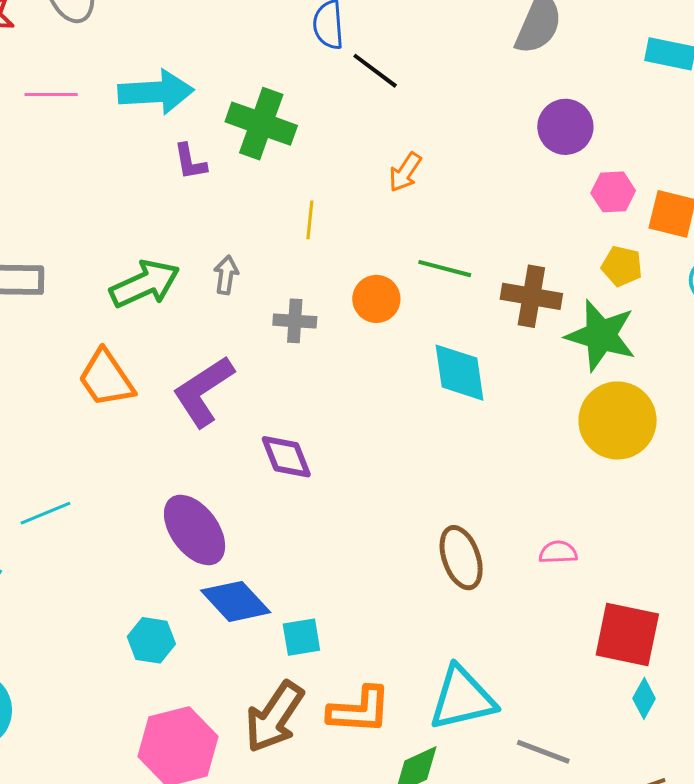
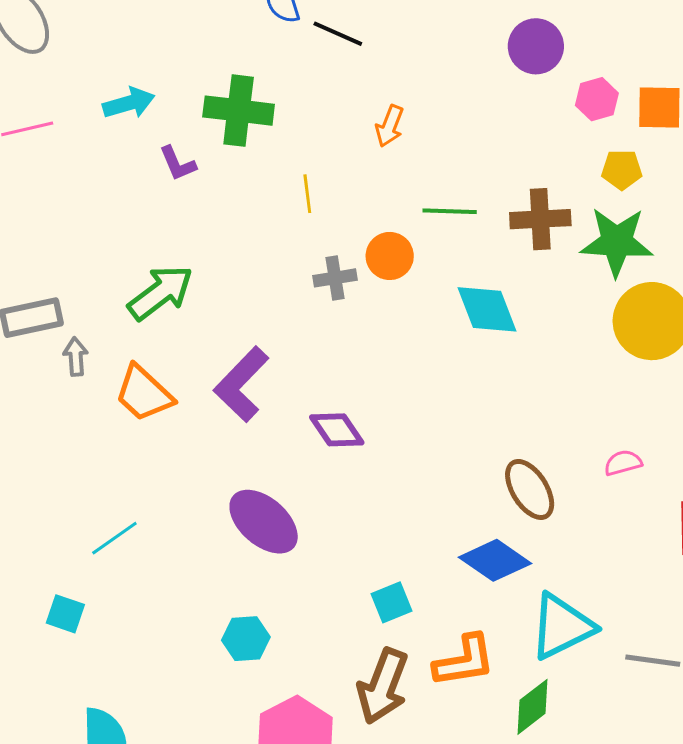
cyan arrow: (156, 92) -> (129, 103), size x0.7
gray arrow: (226, 275) -> (76, 357), moved
gray cross: (295, 321) -> (335, 278), moved
blue diamond: (236, 601) -> (495, 560), moved

